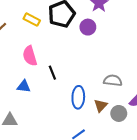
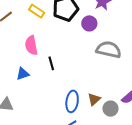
gray semicircle: (113, 80) -> (109, 50), moved, size x1.4
blue triangle: (24, 86) -> (23, 74), turned -32
blue ellipse: (78, 97) -> (72, 101), moved

